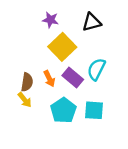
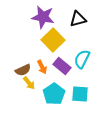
purple star: (50, 20) -> (43, 17), size x1.6
brown semicircle: (27, 82) -> (23, 70), turned 56
yellow arrow: (25, 100) -> (29, 83), moved

